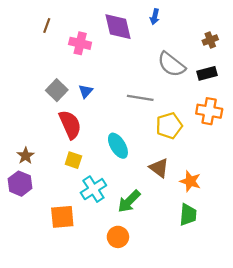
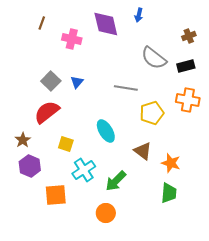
red semicircle: (70, 125) -> (47, 112), moved, turned -104
purple hexagon: (20, 184) -> (30, 166), moved

